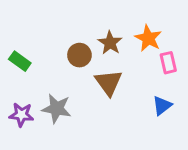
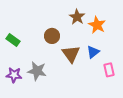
brown star: (110, 43) -> (77, 17), moved
pink rectangle: (168, 63) -> (109, 70), moved
blue triangle: (162, 106) -> (93, 52), moved

